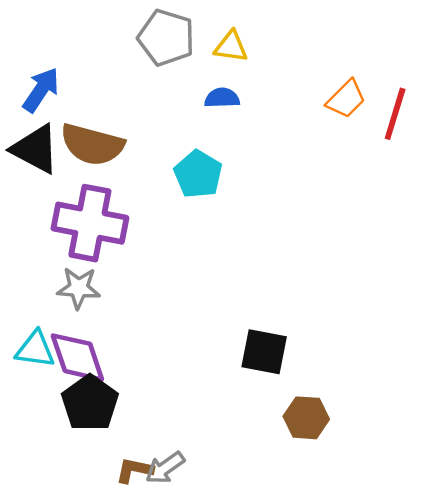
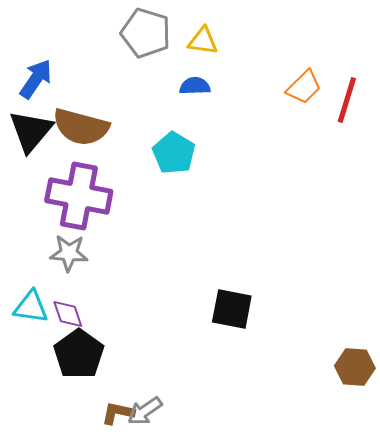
black triangle: (35, 149) -> (31, 131), turned 42
purple diamond: (77, 357) -> (68, 314), size x0.6
brown hexagon: (306, 418) -> (355, 367), moved

